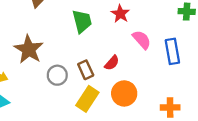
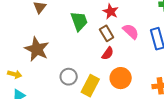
brown rectangle: (86, 70) -> (107, 33), moved
gray circle: (57, 75) -> (69, 77), moved

